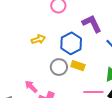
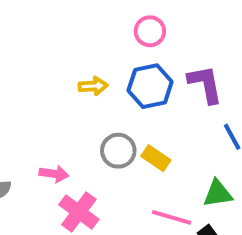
blue hexagon: (71, 43) -> (150, 86), moved
pink arrow: (31, 87) -> (54, 174), turned 128

